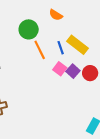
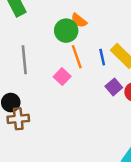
orange semicircle: (56, 15) -> (79, 20), moved
pink square: (60, 69) -> (62, 77), moved

